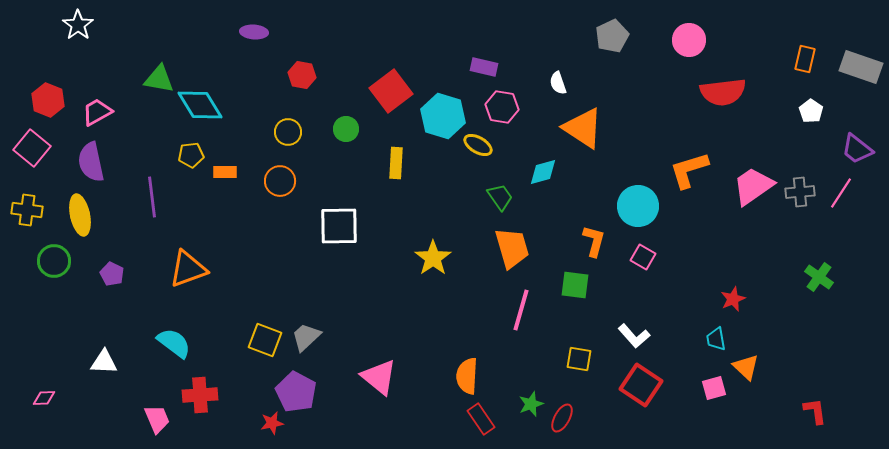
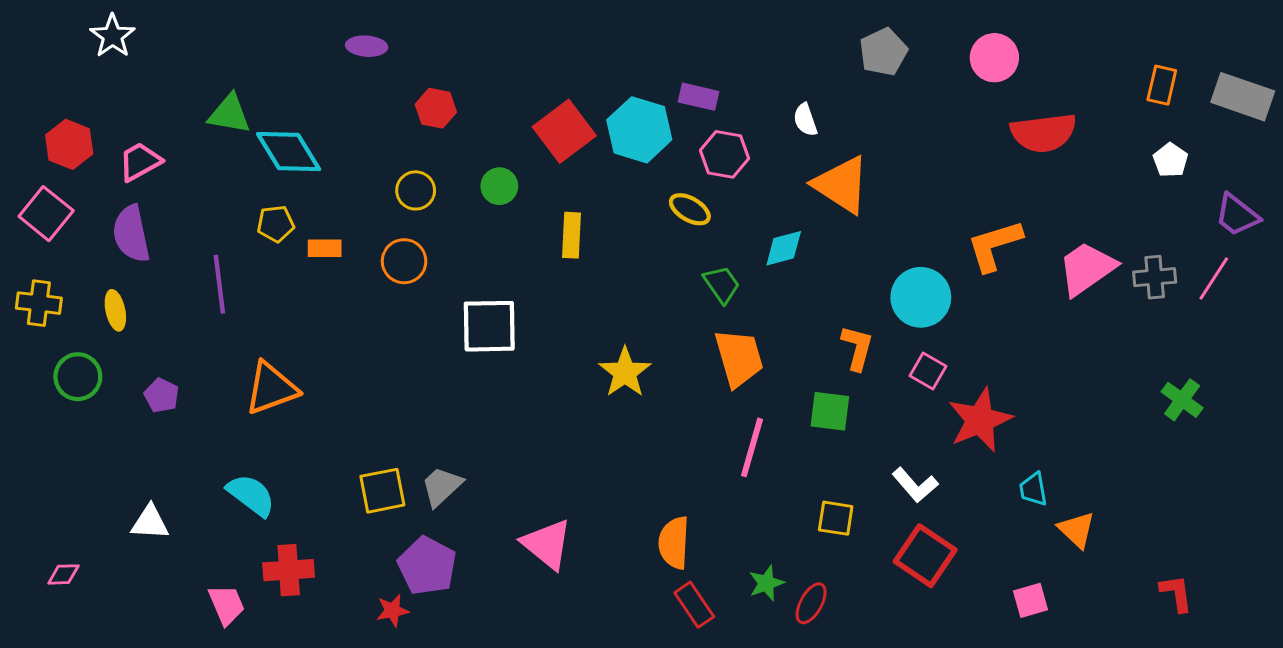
cyan hexagon: (443, 116) -> (639, 130), moved
yellow ellipse: (80, 215) -> (115, 310), size x0.7
red star: (733, 299) -> (980, 420), moved, size x1.8
yellow square: (265, 340) -> (382, 491), turned -32
pink square: (714, 388) -> (1030, 600), moved

